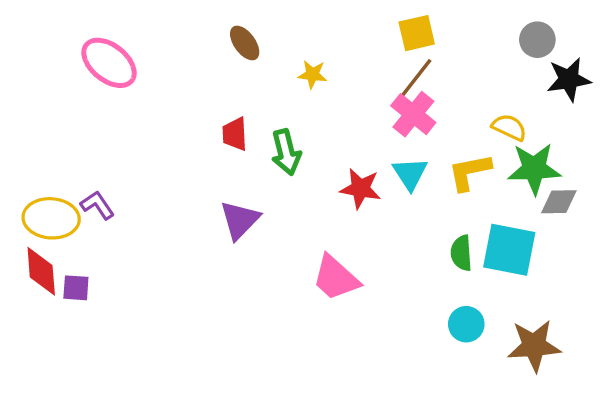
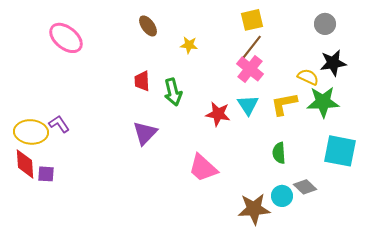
black star: (569, 79) -> (333, 63), moved
gray diamond: (559, 202) -> (305, 187), moved, turned 45
cyan square: (509, 250) -> (340, 151), moved
brown star: (534, 346) -> (254, 209), moved

